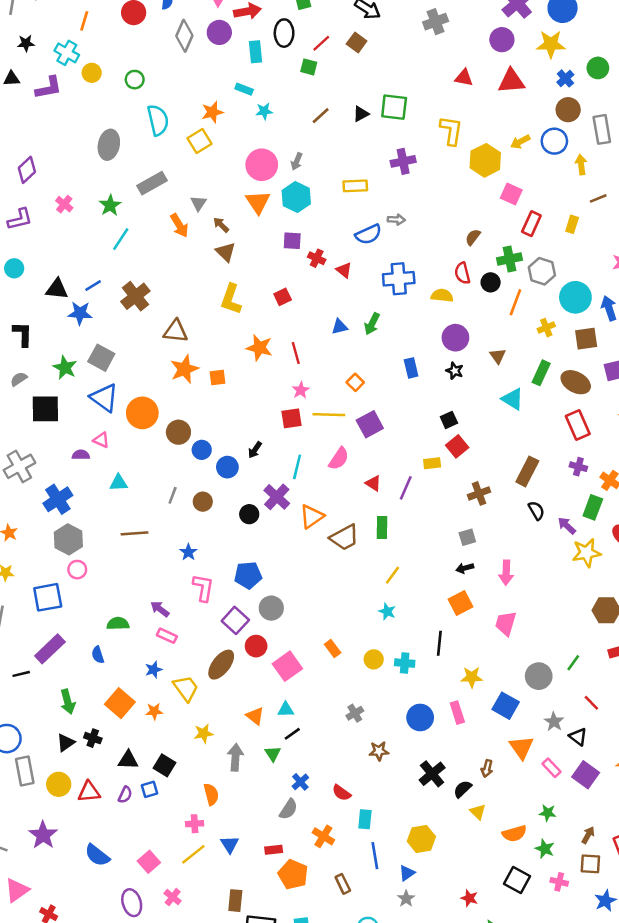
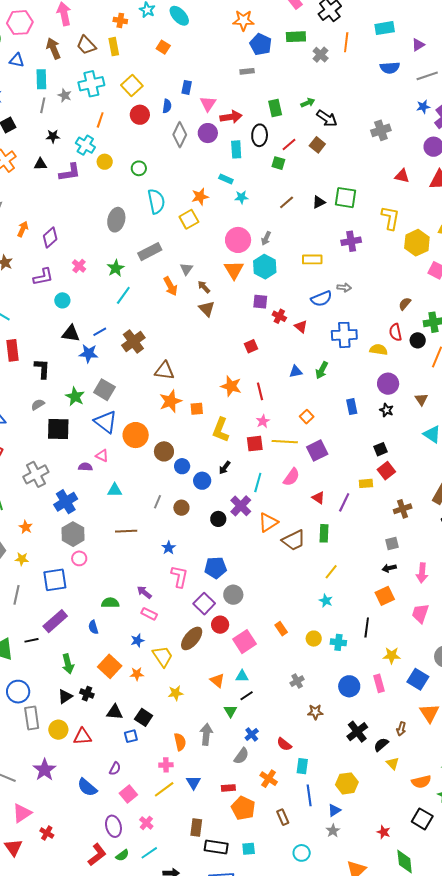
cyan circle: (14, 268) -> (62, 300), moved
yellow L-shape: (231, 299) -> (221, 430), moved
gray arrow: (235, 757) -> (206, 734), moved
purple semicircle: (125, 795) -> (115, 769), moved

